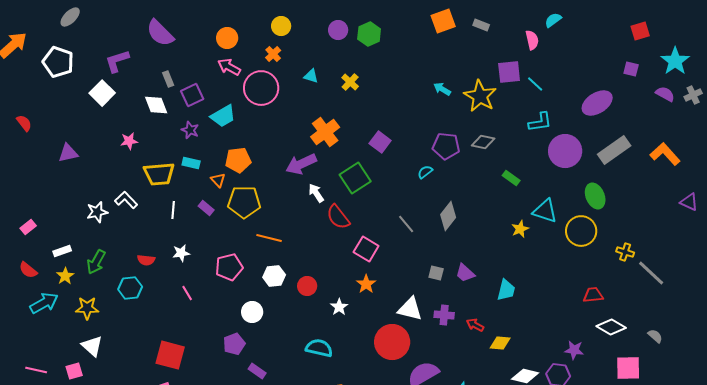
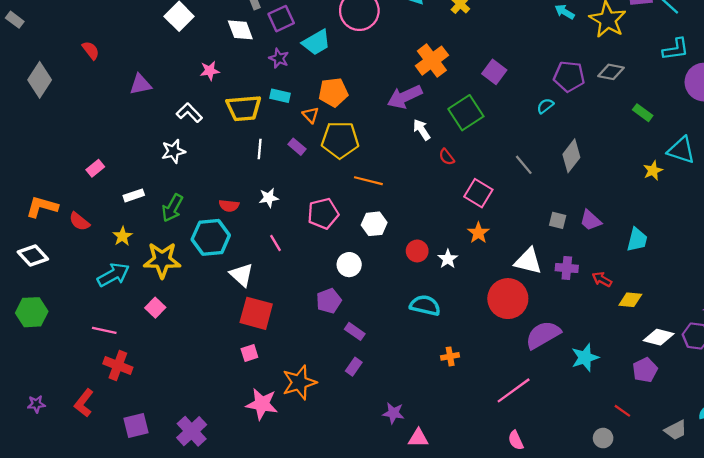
white L-shape: (126, 200) -> (189, 113), moved
red semicircle: (338, 217) -> (447, 157), size x0.6
red semicircle: (28, 270) -> (79, 222), moved
yellow star: (65, 276) -> (122, 236), moved
red circle: (307, 286) -> (417, 251), moved
cyan hexagon: (130, 288) -> (211, 237), size x1.4
cyan arrow: (44, 303) -> (113, 275), moved
yellow star: (87, 308) -> (162, 260), size x1.4
white triangle: (92, 346) -> (241, 275), moved
pink square: (74, 371) -> (155, 308), moved, turned -30

